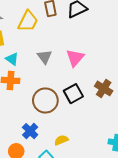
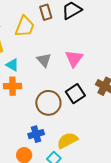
blue cross: (30, 131) -> (36, 134), turned 35
yellow semicircle: (61, 140) -> (67, 140), size x1.5

